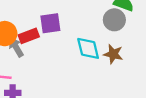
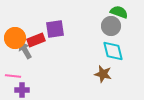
cyan diamond: (88, 48) -> (113, 51), moved
brown star: (113, 54) -> (103, 74), moved

